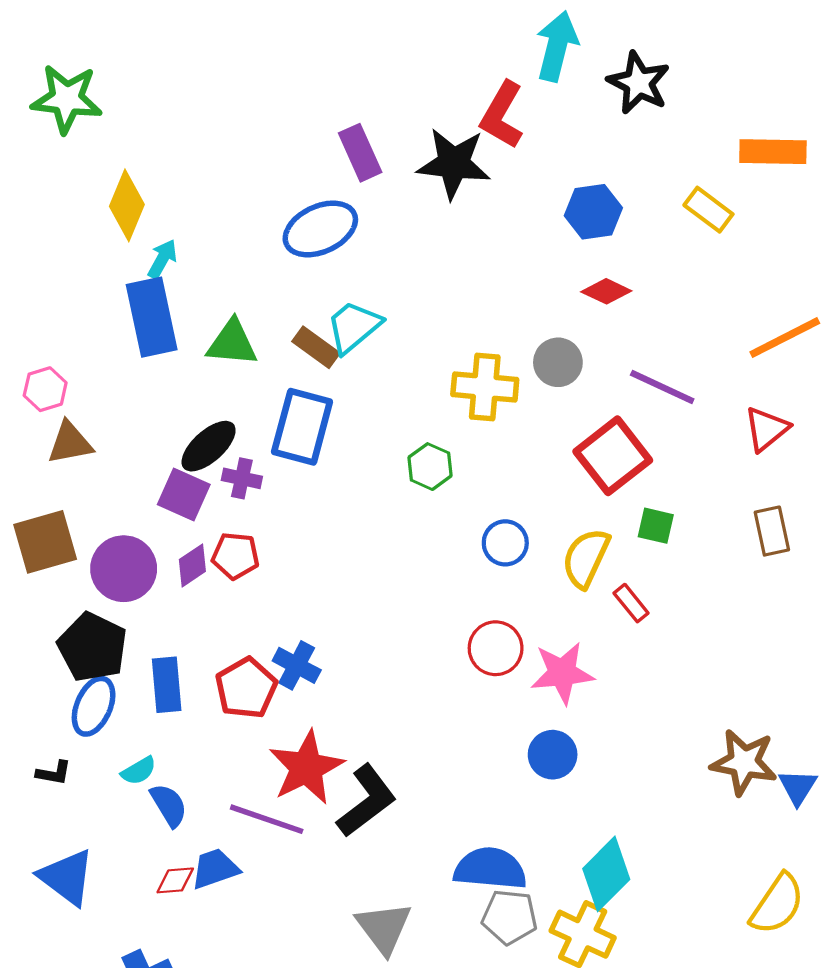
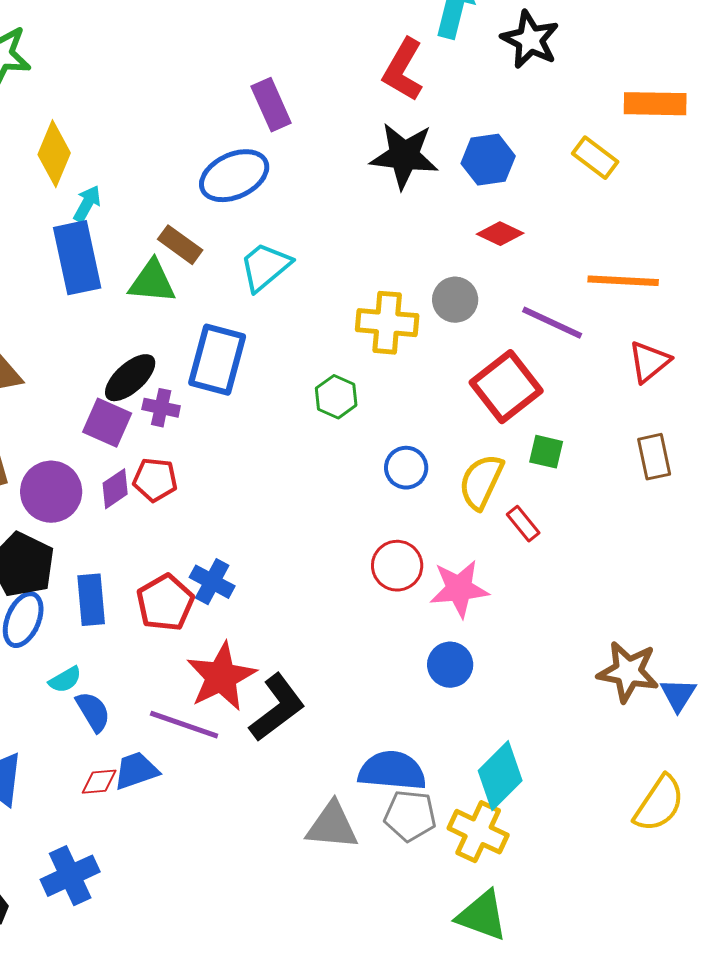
black star: (454, 163) -> (404, 156), moved
orange line: (785, 338) -> (623, 281), moved, turned 30
brown rectangle: (316, 347) -> (180, 245), moved
gray triangle: (384, 928) -> (332, 826), moved, turned -48

